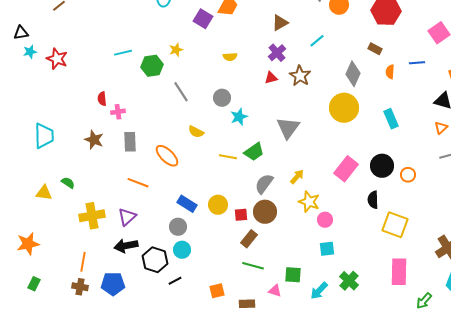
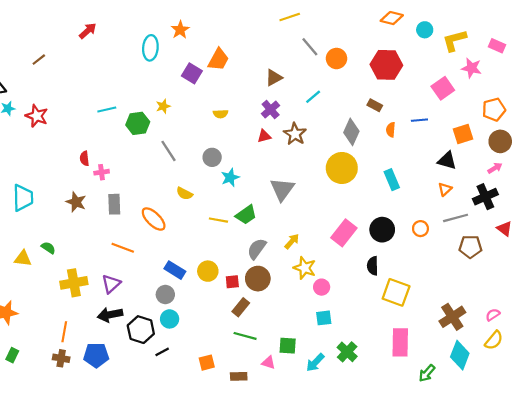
orange circle: (408, 175) -> (420, 229), moved

